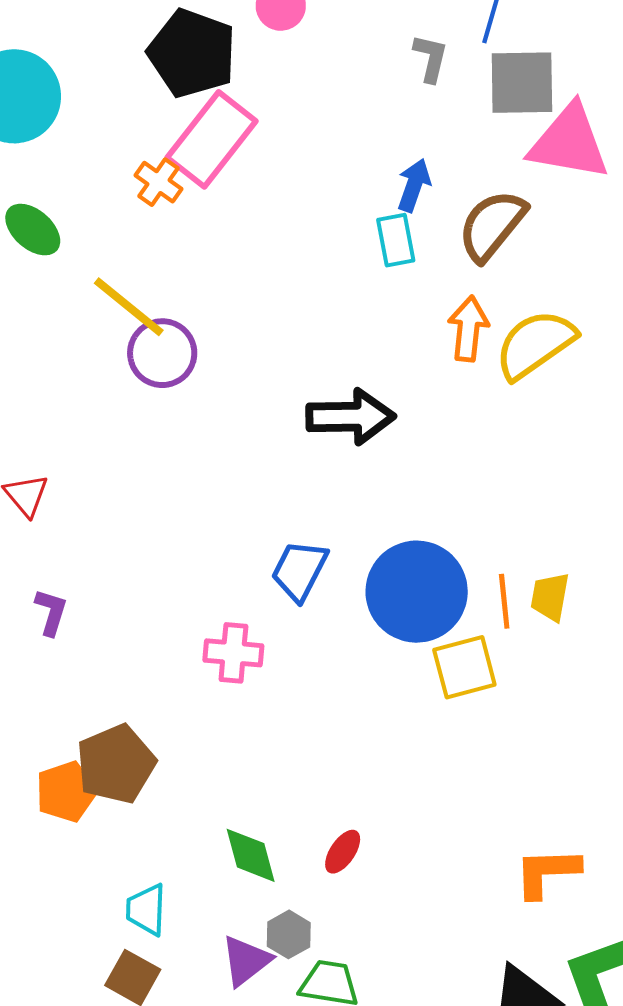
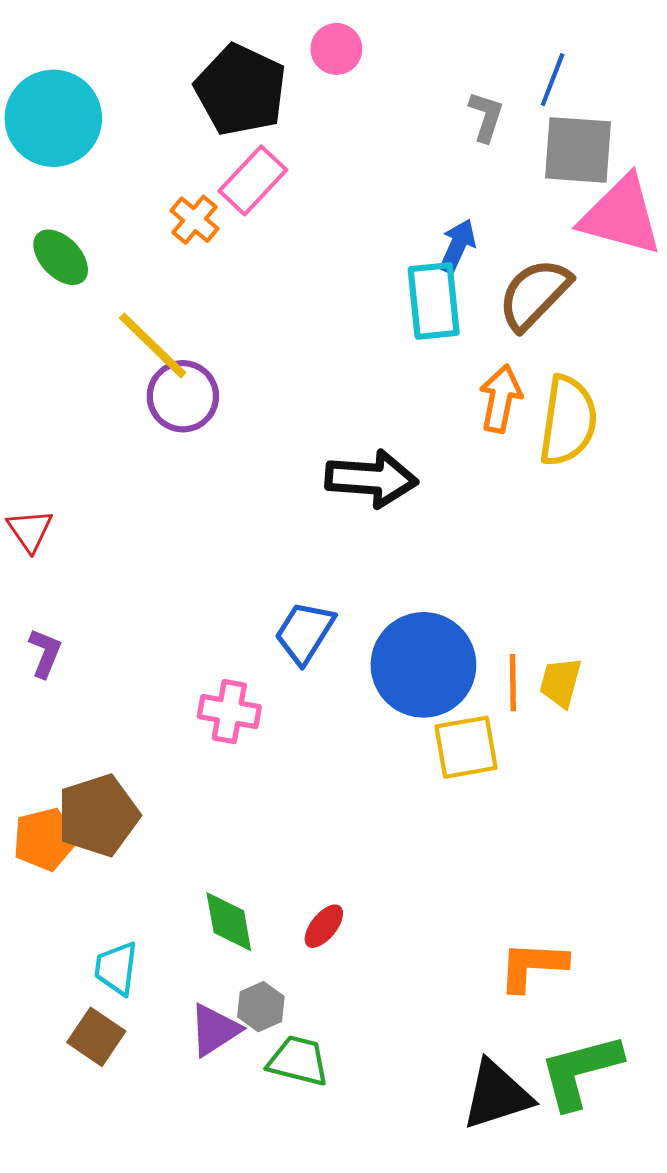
pink rectangle: (211, 139) -> (253, 180), size x0.7
cyan rectangle: (396, 240) -> (434, 301), size x1.4
yellow semicircle: (535, 344) -> (568, 421), turned 128

